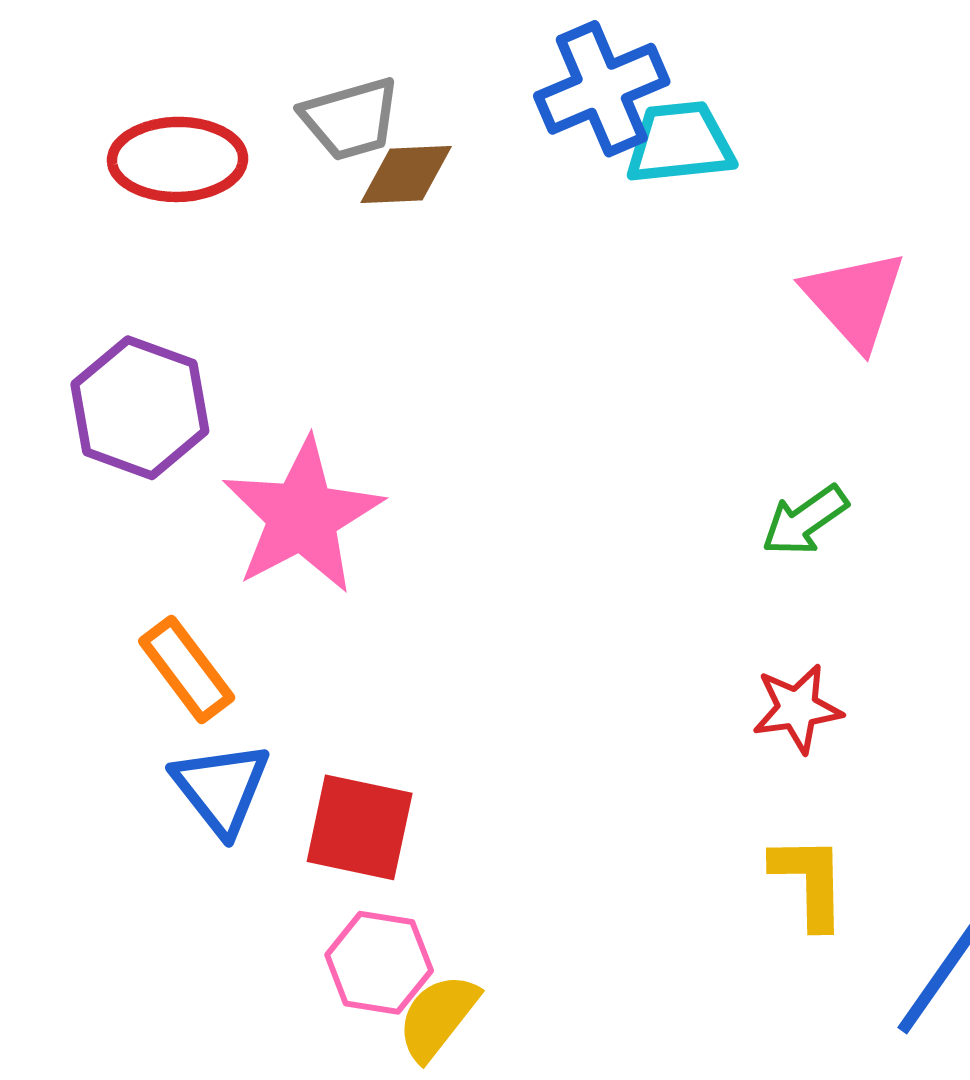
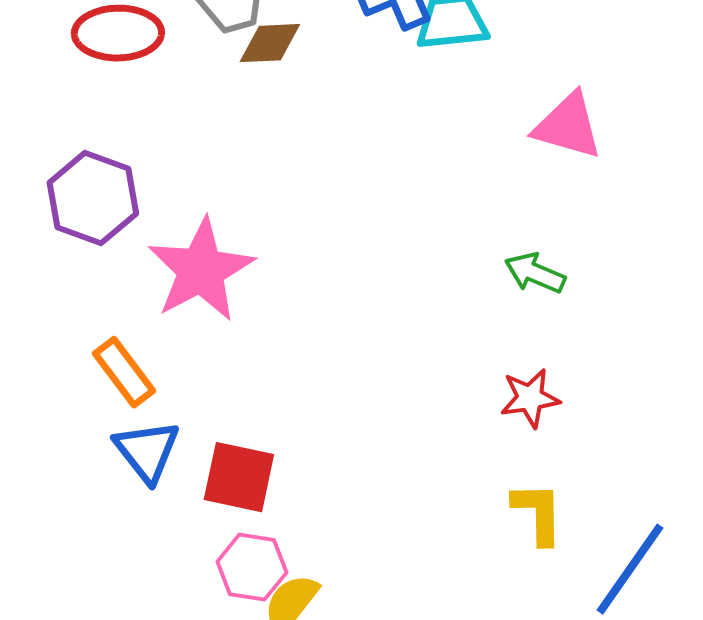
pink triangle: (854, 299) -> (568, 126), turned -32
green arrow: (805, 520) -> (535, 273), turned 58

